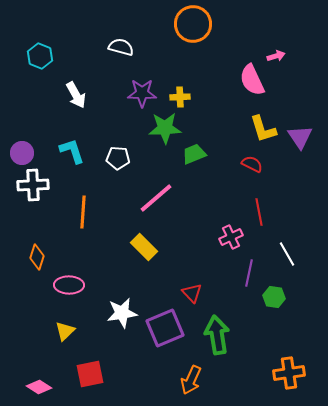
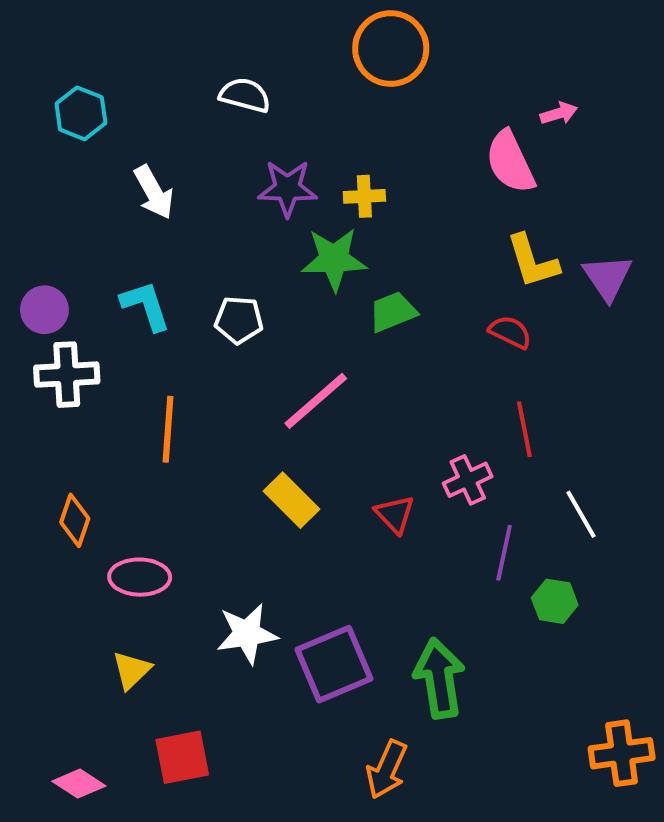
red triangle: (192, 293) -> (395, 514), moved
orange cross: (289, 373) -> (622, 753), moved

